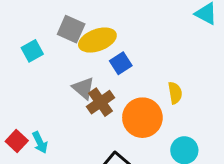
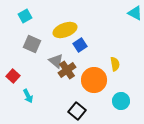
gray square: (71, 29) -> (32, 44), moved
cyan square: (32, 51) -> (25, 16), moved
red square: (17, 141) -> (13, 76), moved

